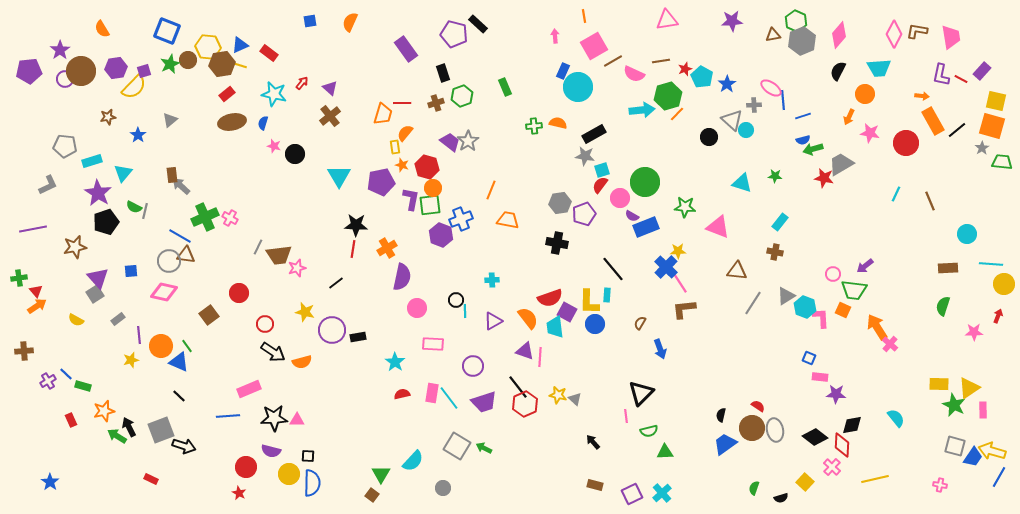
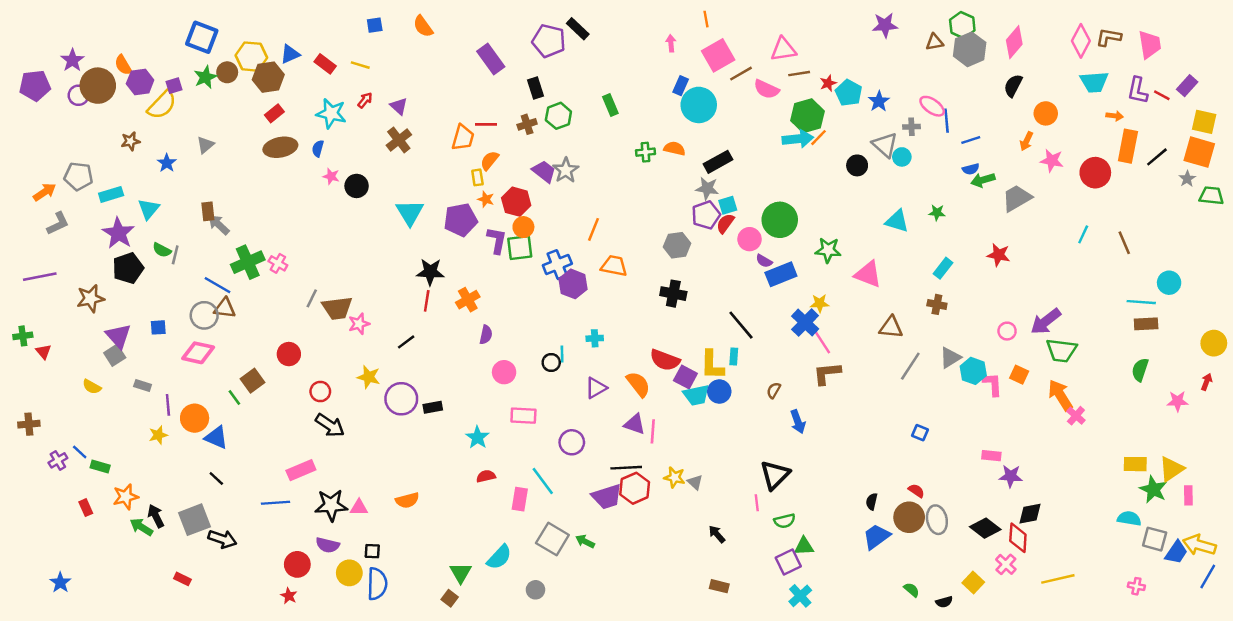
pink triangle: (667, 20) -> (783, 49), moved
orange semicircle: (350, 22) -> (423, 26), turned -60
orange semicircle: (102, 29) -> (123, 65), moved
yellow line: (239, 65) -> (360, 65), moved
cyan trapezoid: (879, 68) -> (1094, 82), moved
cyan arrow: (642, 110) -> (798, 139), moved
orange rectangle: (933, 121) -> (1128, 146), turned 40
red star: (824, 178) -> (999, 255), moved
purple pentagon: (584, 214) -> (706, 215), moved
purple hexagon: (441, 235) -> (573, 284), moved
cyan line: (991, 264) -> (1141, 302), moved
purple arrow: (865, 266) -> (1046, 321), size x1.5
purple semicircle: (402, 277) -> (486, 335), size x0.6
green trapezoid: (854, 290) -> (1061, 350), moved
red semicircle: (550, 298) -> (665, 360), turned 40
orange arrow: (37, 306) -> (45, 192), moved
cyan line: (465, 311) -> (562, 354), moved
gray rectangle: (118, 319) -> (143, 385), turned 56
cyan trapezoid: (555, 327) -> (696, 395), moved, turned -95
green line: (187, 346) -> (234, 398), moved
blue square: (809, 358) -> (920, 433), moved
orange semicircle: (302, 362) -> (407, 500), moved
black line: (518, 387) -> (626, 468), turned -55
pink rectangle: (432, 393) -> (520, 499), moved
purple trapezoid: (484, 402) -> (607, 497), moved
cyan semicircle: (896, 418) -> (1129, 518), moved, turned -42
green semicircle: (754, 488) -> (912, 590), turned 112
purple square: (632, 494) -> (788, 562), moved

